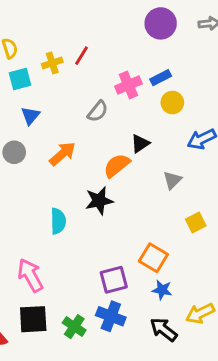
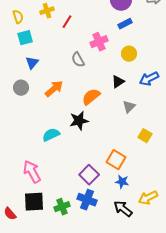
yellow cross: (52, 63) -> (47, 11), moved
blue rectangle: (161, 78) -> (125, 24), moved
gray semicircle: (98, 111) -> (78, 60), turned 112
black triangle: (140, 144) -> (118, 82), moved
cyan semicircle: (58, 221) -> (51, 135), turned -114
yellow square: (196, 223) -> (145, 136), turned -32
purple square: (114, 280) -> (89, 175), turned -30
green cross: (74, 327) -> (62, 207), turned 35

